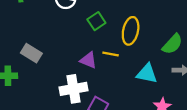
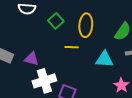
purple triangle: (88, 60) -> (32, 59), moved

